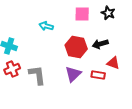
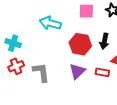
cyan arrow: (46, 26) -> (50, 23), size x1.5
black arrow: (100, 44) -> (104, 41), turned -63

